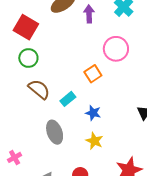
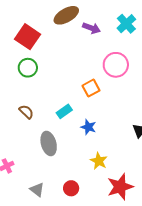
purple arrow: (89, 14) -> (91, 28), turned 108
brown semicircle: (39, 89) -> (26, 112), moved, size x0.7
yellow star: (94, 141) -> (99, 161), moved

